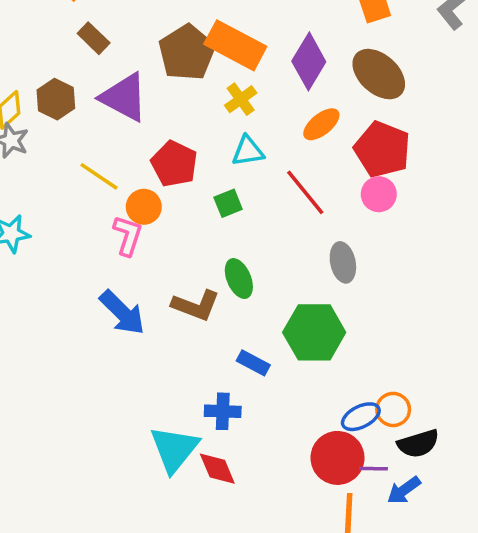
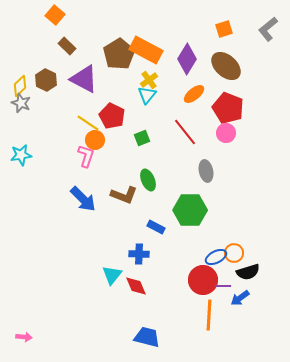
cyan triangle: (248, 151) -> (147, 95), moved, turned -42
yellow line: (99, 176) -> (88, 123), moved
cyan triangle: (174, 449) -> (112, 275), size x0.7

